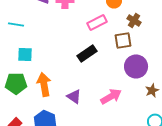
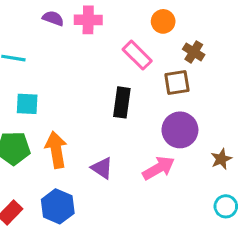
pink rectangle: (97, 22) -> (137, 55), turned 72
black rectangle: (87, 53) -> (122, 102), turned -48
purple circle: (136, 66) -> (180, 130), moved

